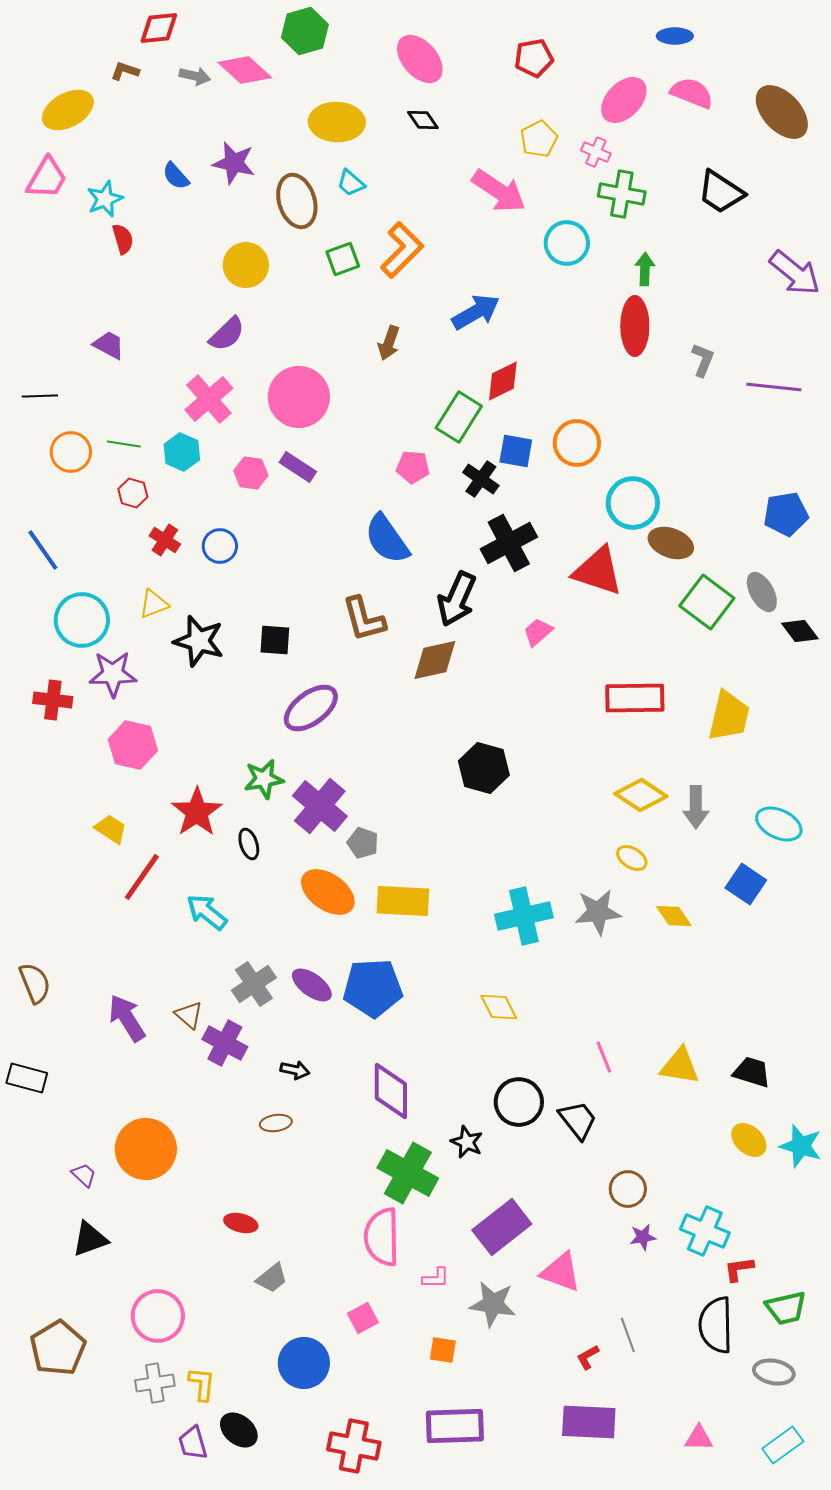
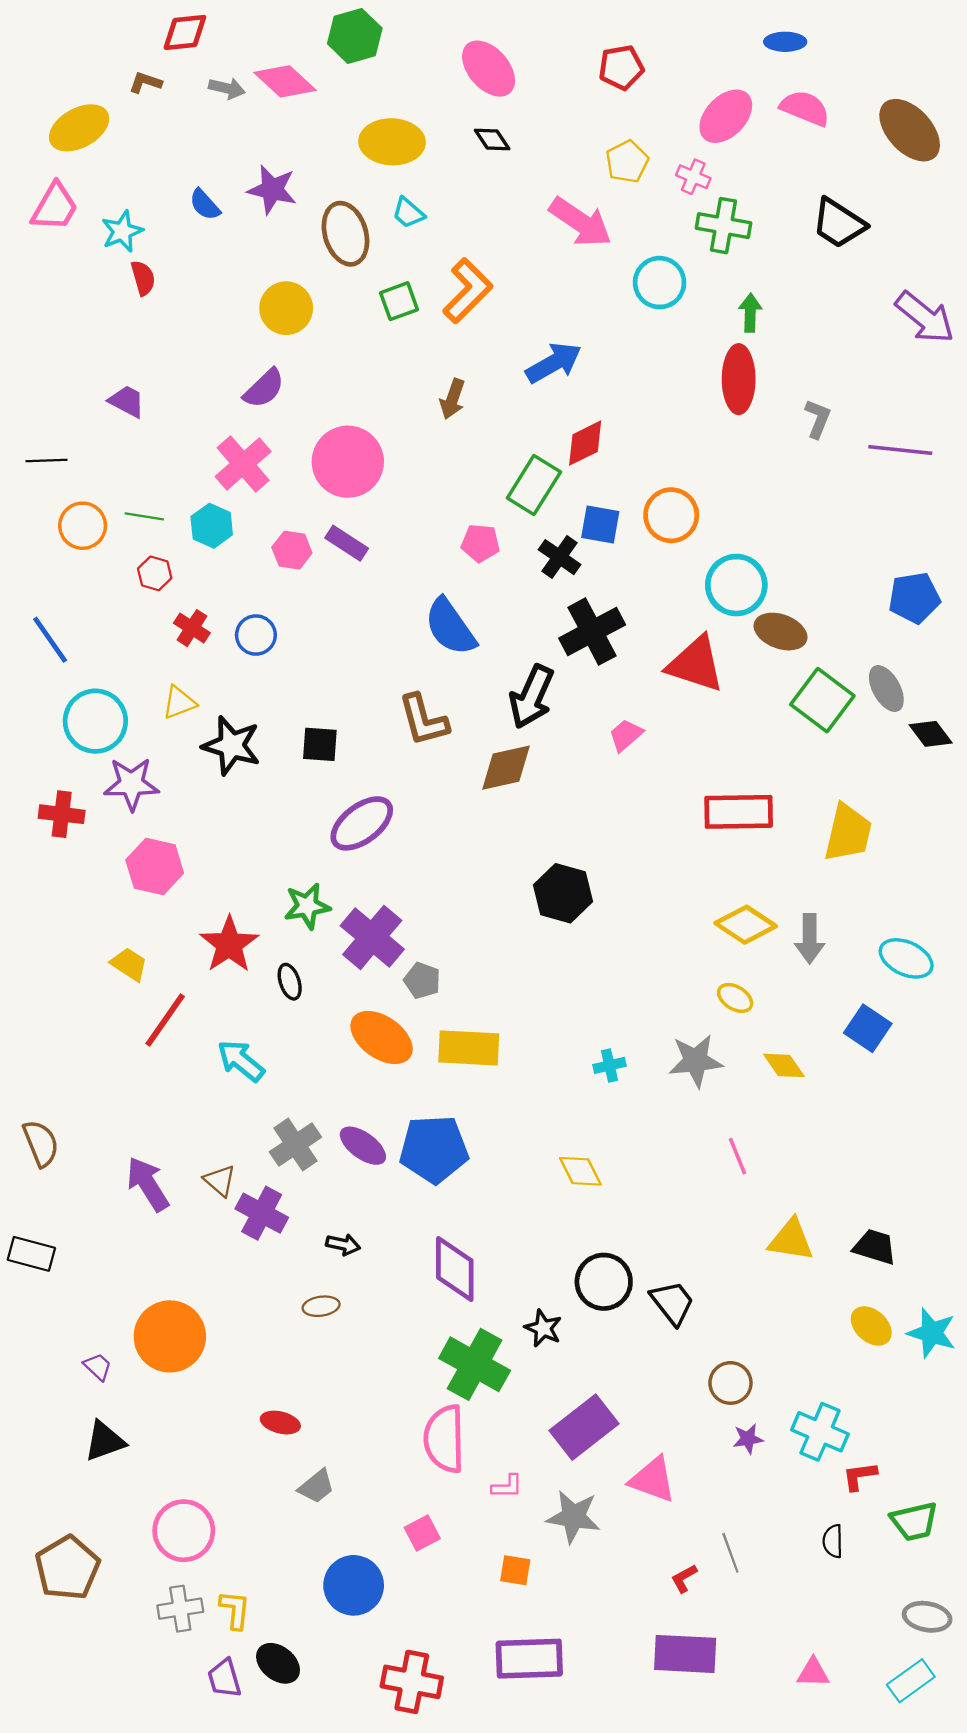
cyan cross: (524, 916) -> (610, 1065), size x0.5
pink line: (604, 1057) -> (737, 1156), moved
black semicircle: (716, 1325) -> (833, 1541), size x0.5
gray ellipse: (774, 1372) -> (927, 1617), moved

